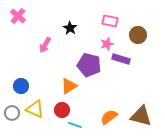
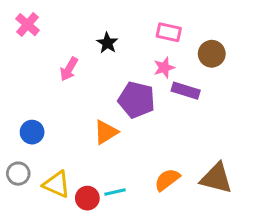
yellow triangle: (35, 109) -> (57, 184), moved
red circle: (62, 110) -> (87, 198), moved
cyan line: (75, 125) -> (115, 192), turned -32

